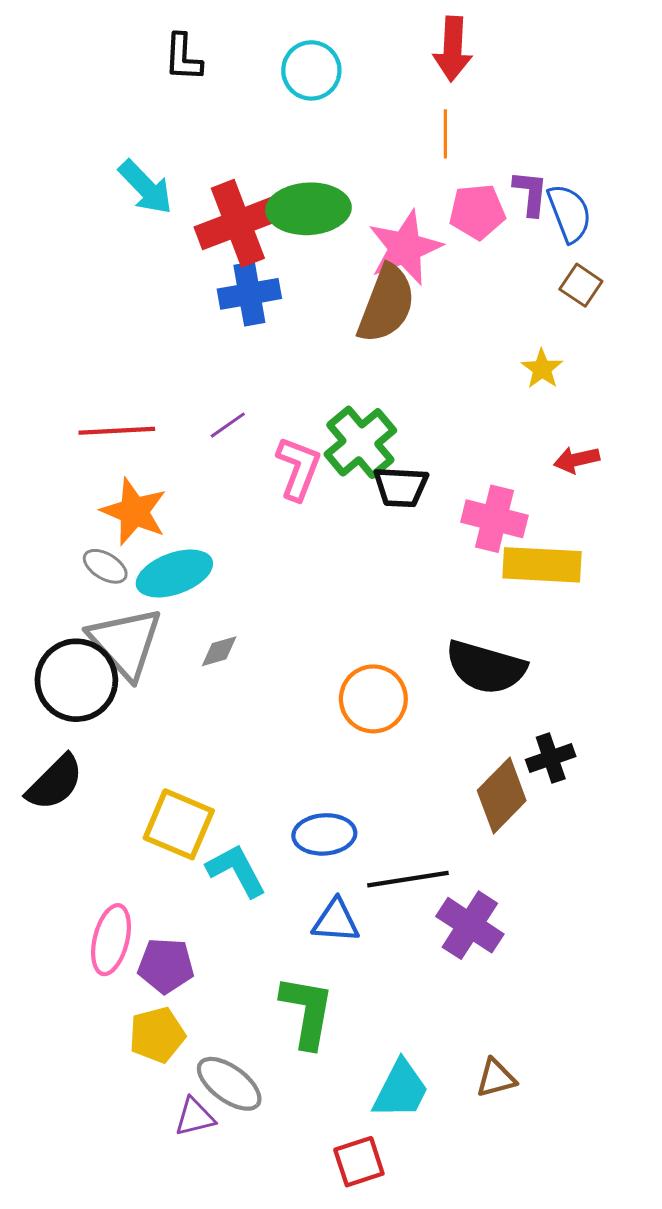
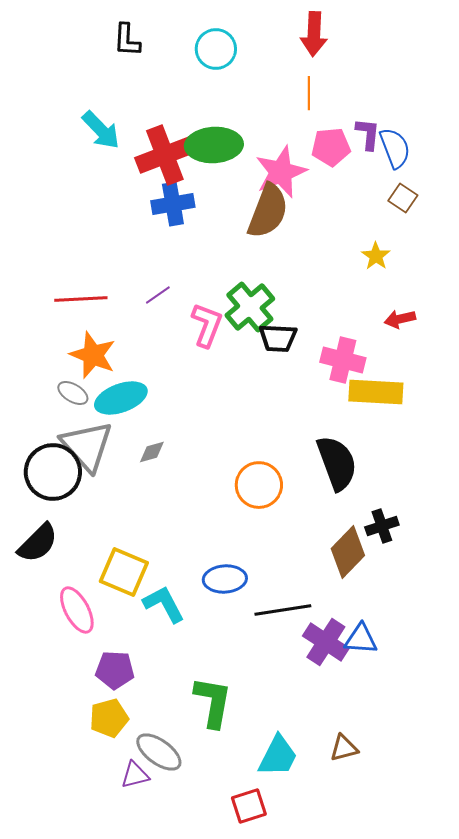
black semicircle: (486, 667) -> (337, 463), turned -126
blue triangle: (336, 921) -> (361, 639), moved
pink ellipse: (111, 940) -> (77, 610), moved, turned -42

